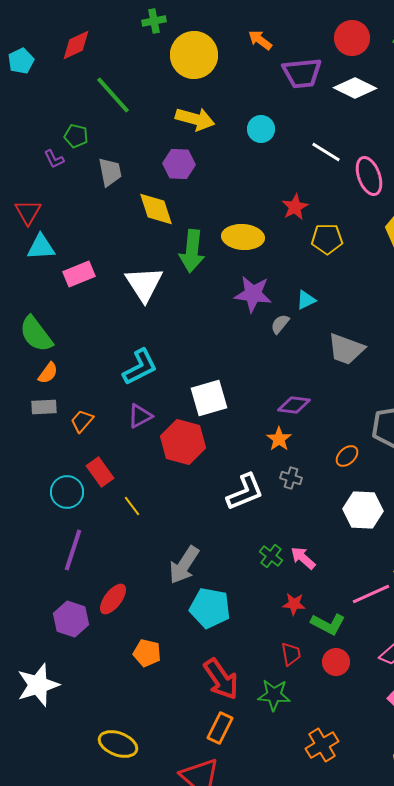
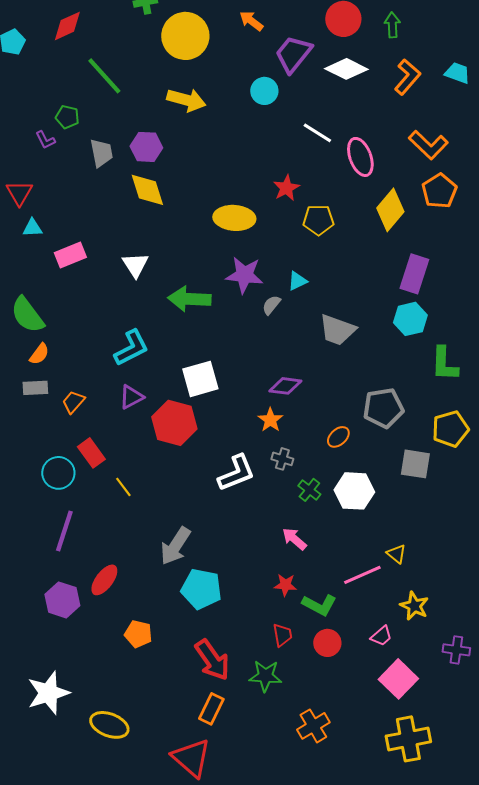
purple trapezoid: (302, 73) -> (293, 54), turned 135
cyan circle: (261, 129) -> (264, 91), moved
purple hexagon: (179, 164) -> (146, 147), moved
cyan triangle: (41, 247) -> (32, 228), size x0.7
green arrow: (192, 251) -> (189, 299), moved, turned 87
white triangle: (144, 284) -> (135, 265), size x0.7
green cross: (271, 556) -> (309, 490), moved
white star: (38, 685) -> (48, 693), moved

